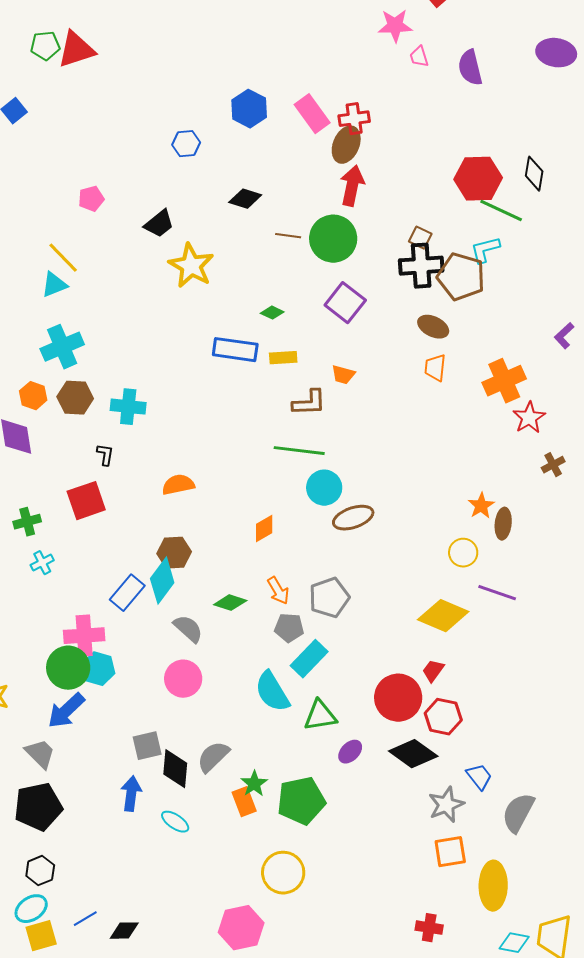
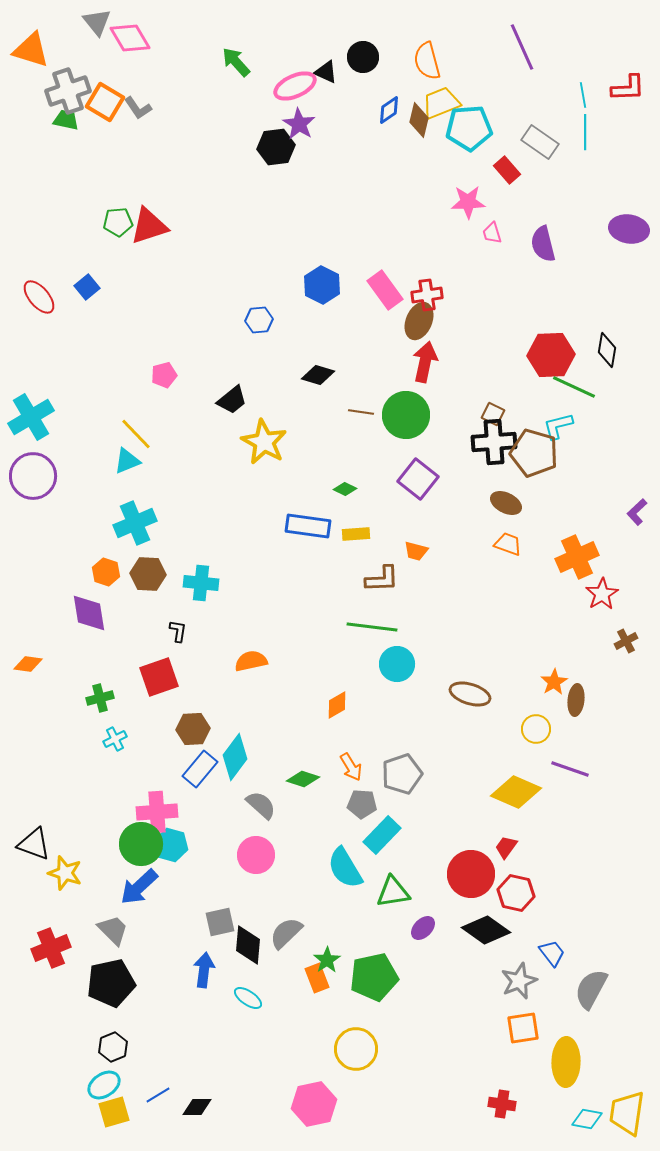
orange trapezoid: (435, 368) -> (508, 544), turned 104
brown ellipse: (353, 518) -> (470, 694), moved, turned 36
brown hexagon: (174, 553) -> (193, 729), moved

